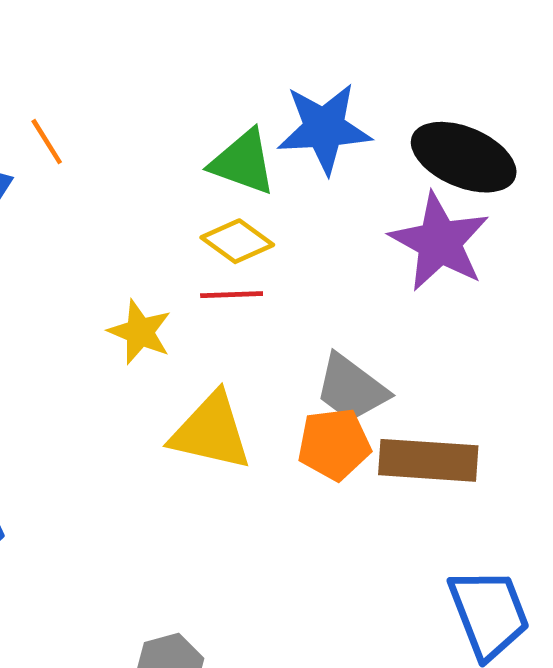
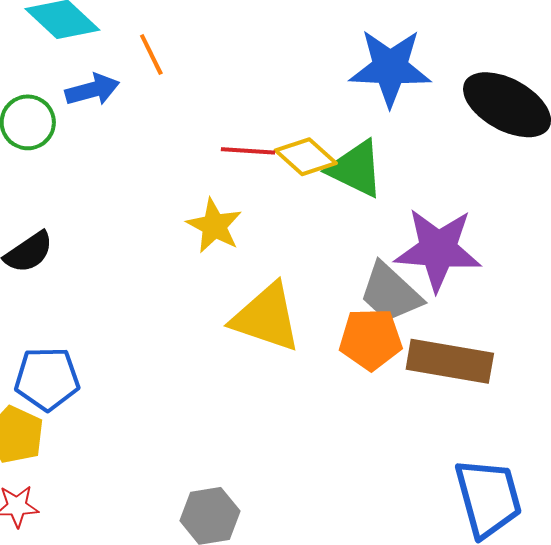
green triangle: (243, 162) -> (356, 169), moved
purple star: (439, 242) -> (438, 250), moved, turned -30
red line: (232, 295) -> (248, 151), moved

